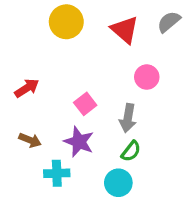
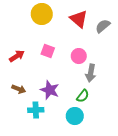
gray semicircle: (169, 22) -> (103, 26), moved
pink circle: (147, 77) -> (79, 56), moved
pink square: (85, 104) -> (48, 51), moved, turned -32
gray arrow: (128, 118) -> (91, 73), moved

